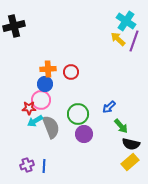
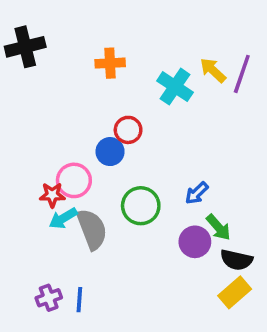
cyan cross: (126, 21) -> (175, 87), moved
orange cross: (48, 69) -> (110, 63), moved
blue circle: (45, 84) -> (110, 152), moved
purple circle: (84, 134) -> (195, 242), moved

